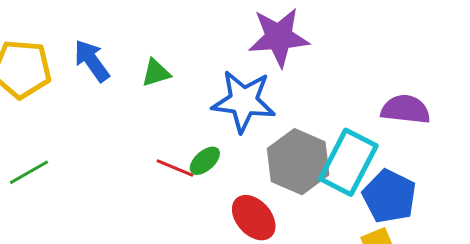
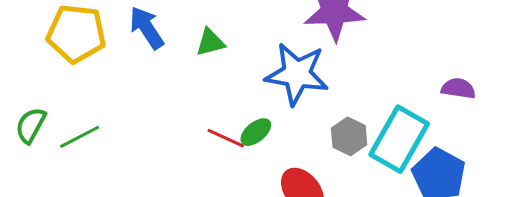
purple semicircle: (406, 109) -> (458, 88), size x0.7
gray hexagon: (298, 162) -> (349, 136), size x0.6

